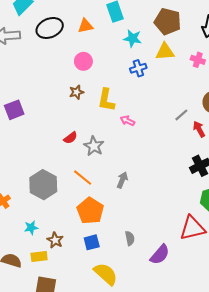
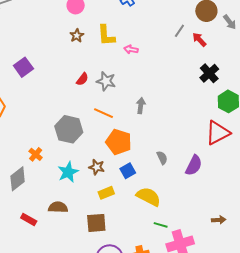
cyan star: (31, 228) -> (68, 172), size x1.5
brown star: (55, 240) -> (97, 167), moved
yellow rectangle: (39, 257) -> (106, 193), moved

